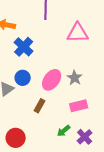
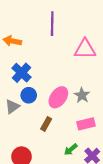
blue cross: (24, 47) -> (22, 73), moved

